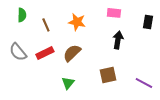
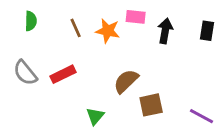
pink rectangle: (114, 13) -> (136, 17), moved
brown line: (46, 25) -> (76, 28), moved
black arrow: (118, 40) -> (165, 31), moved
brown semicircle: (72, 53) -> (126, 81), moved

